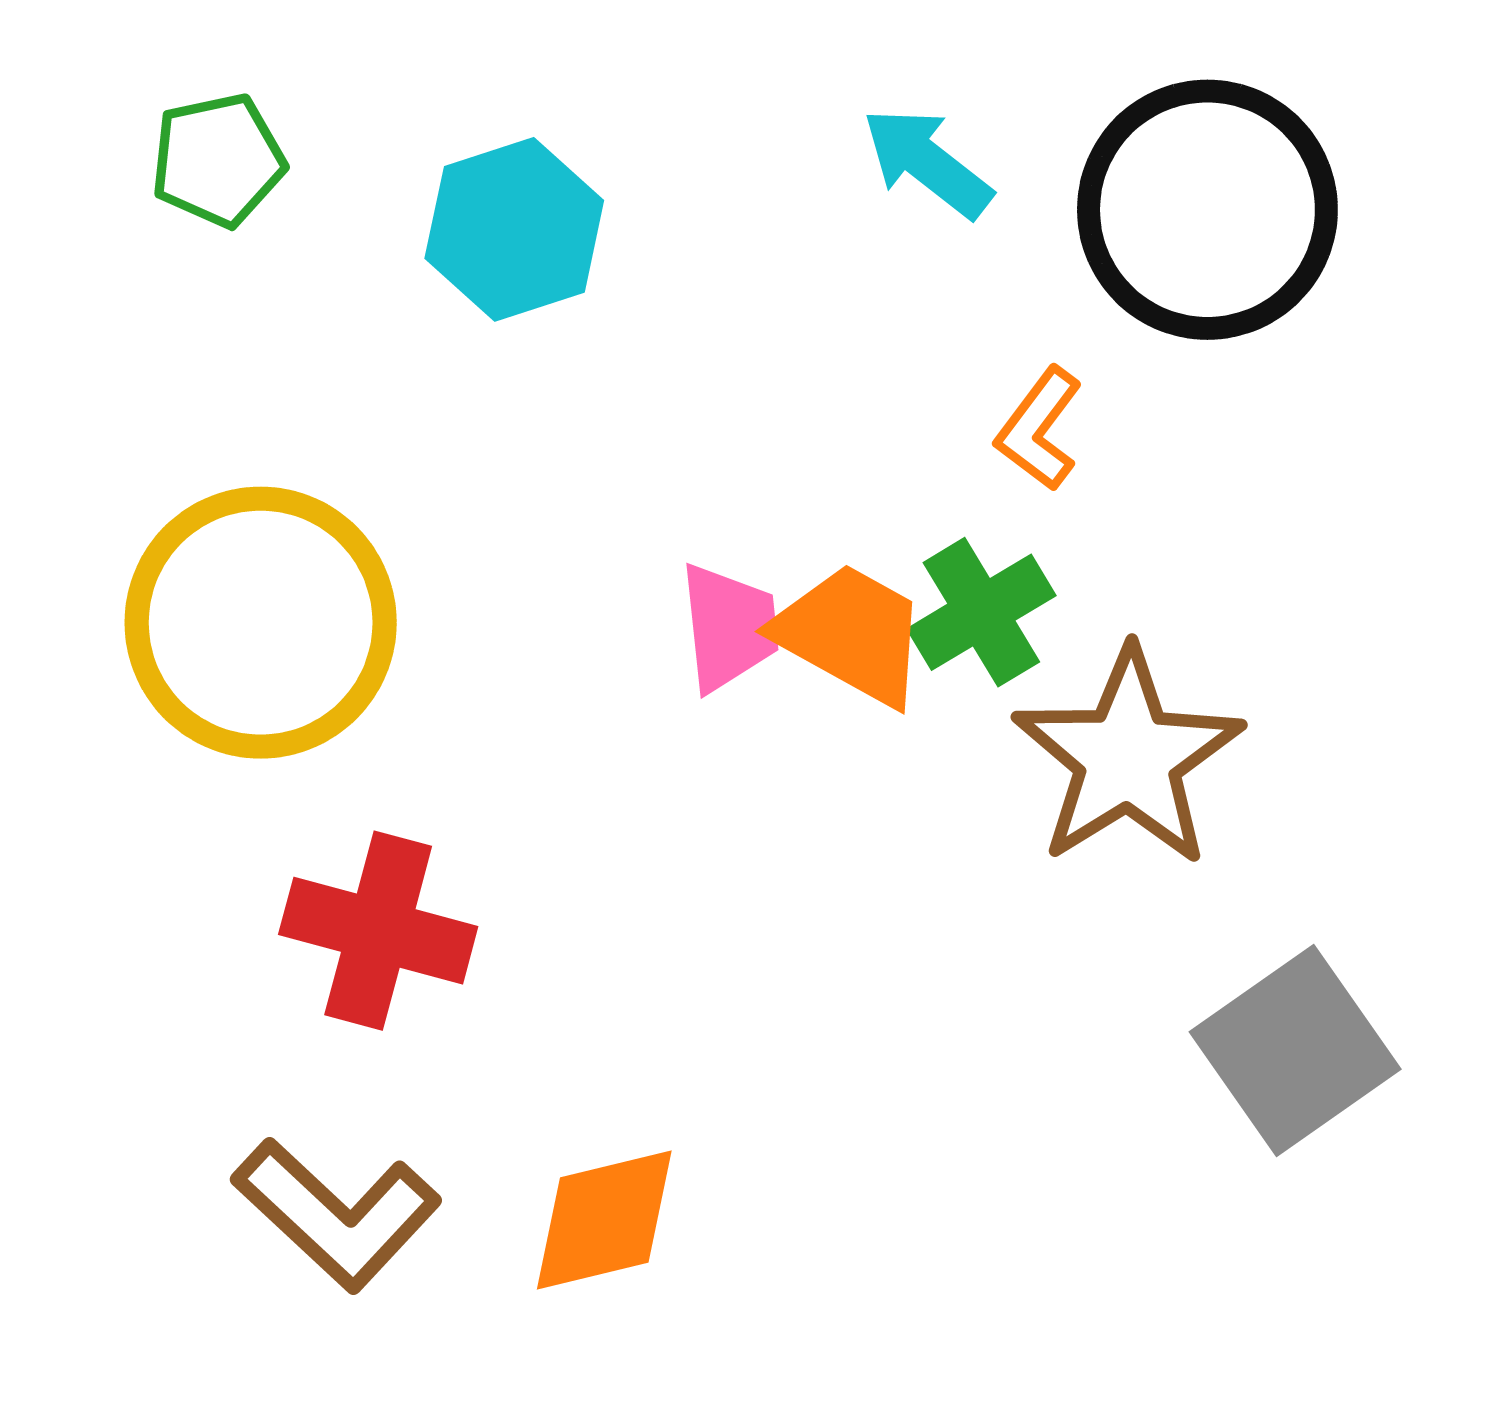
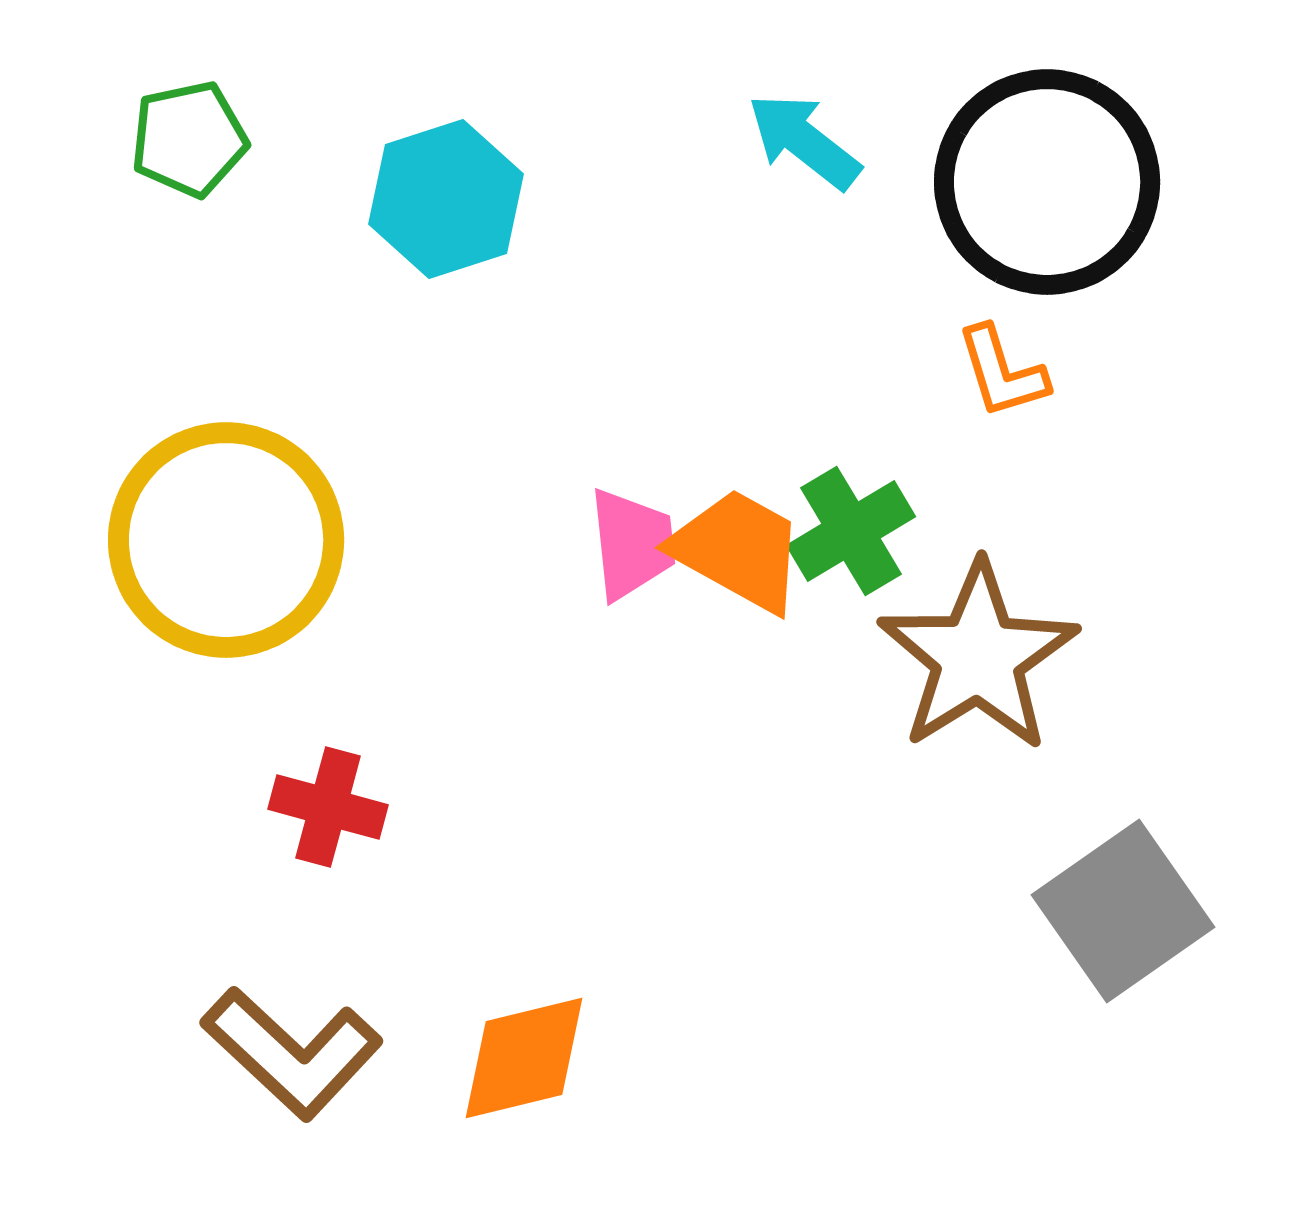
orange L-shape: (1039, 429) -> (1002, 372), moved, turned -54
red cross: (378, 931) -> (328, 807), size x0.7

